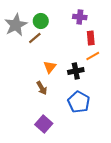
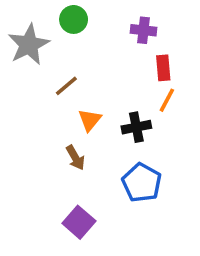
green circle: (41, 21) -> (74, 19), moved
brown line: (35, 38) -> (66, 86), moved
orange line: (93, 56) -> (167, 100), turned -32

